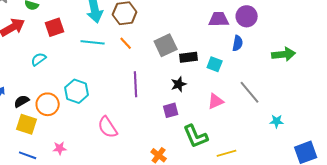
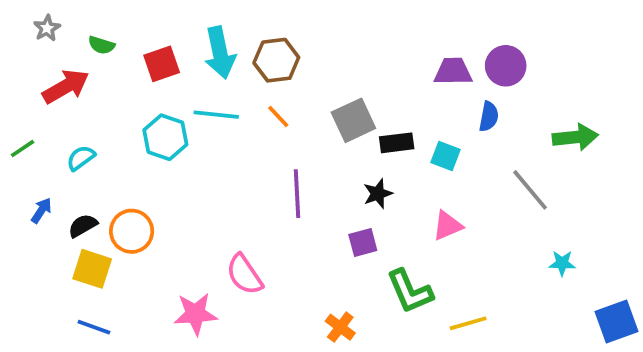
red square: (55, 27) -> (162, 64), moved
cyan semicircle: (39, 59) -> (81, 158), moved
cyan hexagon: (77, 91) -> (165, 137), moved
gray line: (250, 92) -> (530, 190), moved
pink star: (60, 148) -> (195, 314), moved, size x1.6

